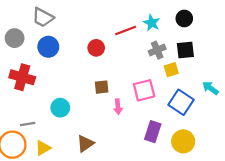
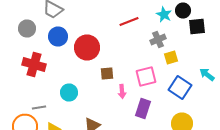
cyan star: (152, 23) -> (164, 14), moved
red circle: (96, 48) -> (87, 48), moved, size x1.6
black square: (185, 50) -> (197, 26), moved
purple rectangle: (153, 132) -> (143, 108), moved

